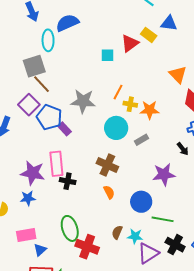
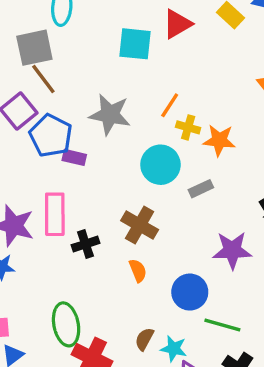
red triangle: (130, 43) -> (177, 24), moved
cyan square: (108, 55) -> (135, 44), moved, size x1.5
purple rectangle: (65, 129) -> (74, 157), turned -40
black cross: (68, 181) -> (85, 244), moved, turned -35

